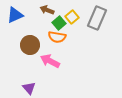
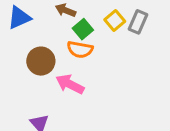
yellow square: (72, 17) -> (115, 20), moved
gray rectangle: (97, 18) -> (138, 22), size x0.7

